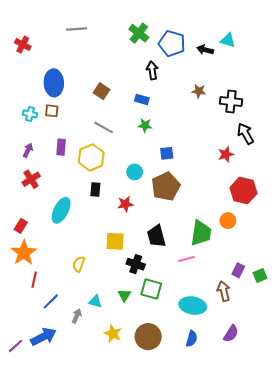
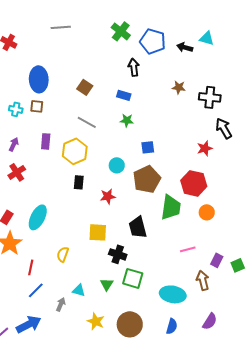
red hexagon: (243, 191) -> (194, 183), moved
cyan ellipse: (61, 210) -> (38, 217), moved
green trapezoid: (201, 233) -> (171, 207), moved
pink line: (186, 259) -> (188, 249), moved
red line: (34, 280) -> (31, 267), moved

